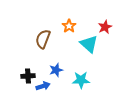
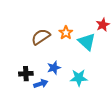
orange star: (69, 26) -> (66, 33), moved
brown semicircle: (43, 39) -> (41, 37), turned 36

